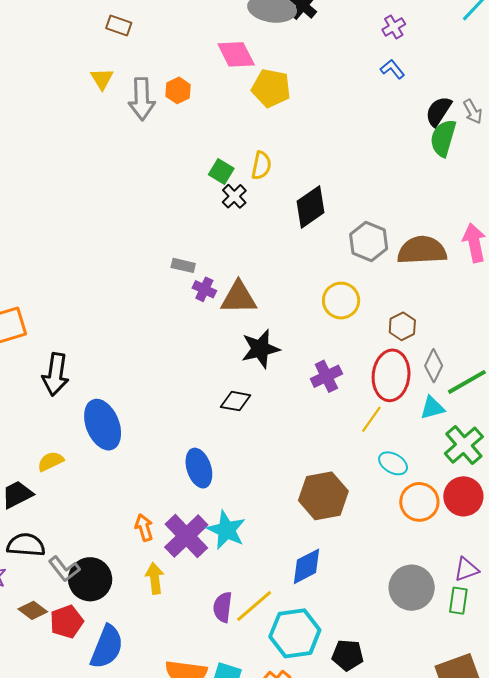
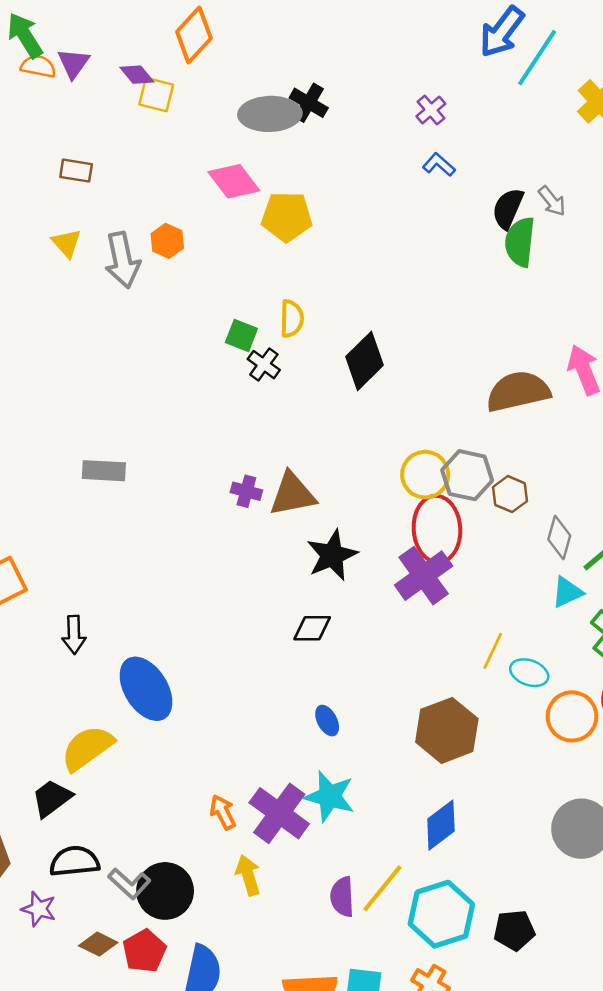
gray hexagon: (369, 242) -> (467, 475), moved
gray rectangle: (183, 265) -> (104, 471), moved, size x1.4
black arrow: (56, 374) -> (74, 635), size x0.7
red ellipse: (391, 375) -> (437, 529), moved
purple cross: (326, 376) -> (424, 576), size x1.4
yellow line: (371, 419) -> (493, 651), moved
yellow semicircle: (51, 461) -> (87, 748), size x1.6
blue ellipse: (199, 468) -> (327, 721), moved, size x0.6

